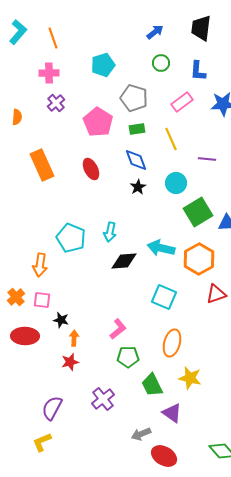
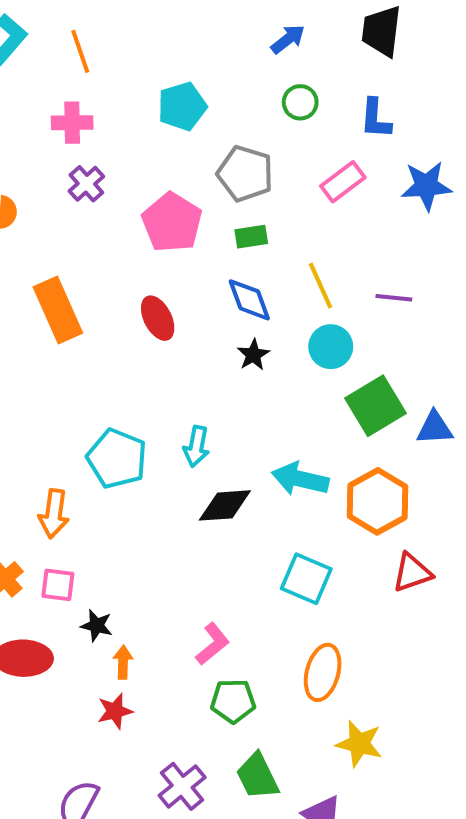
yellow line: (171, 139) -> (321, 286), moved
green trapezoid: (152, 385) -> (257, 776), moved

